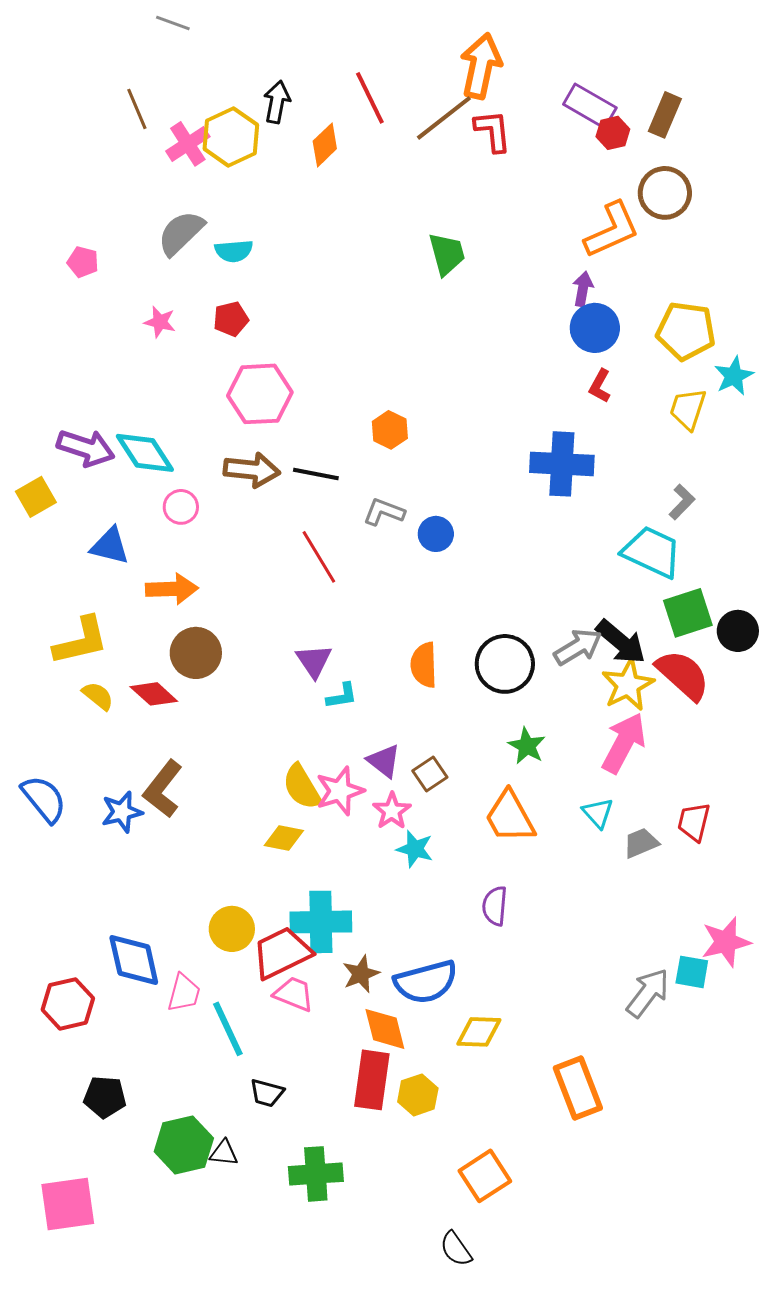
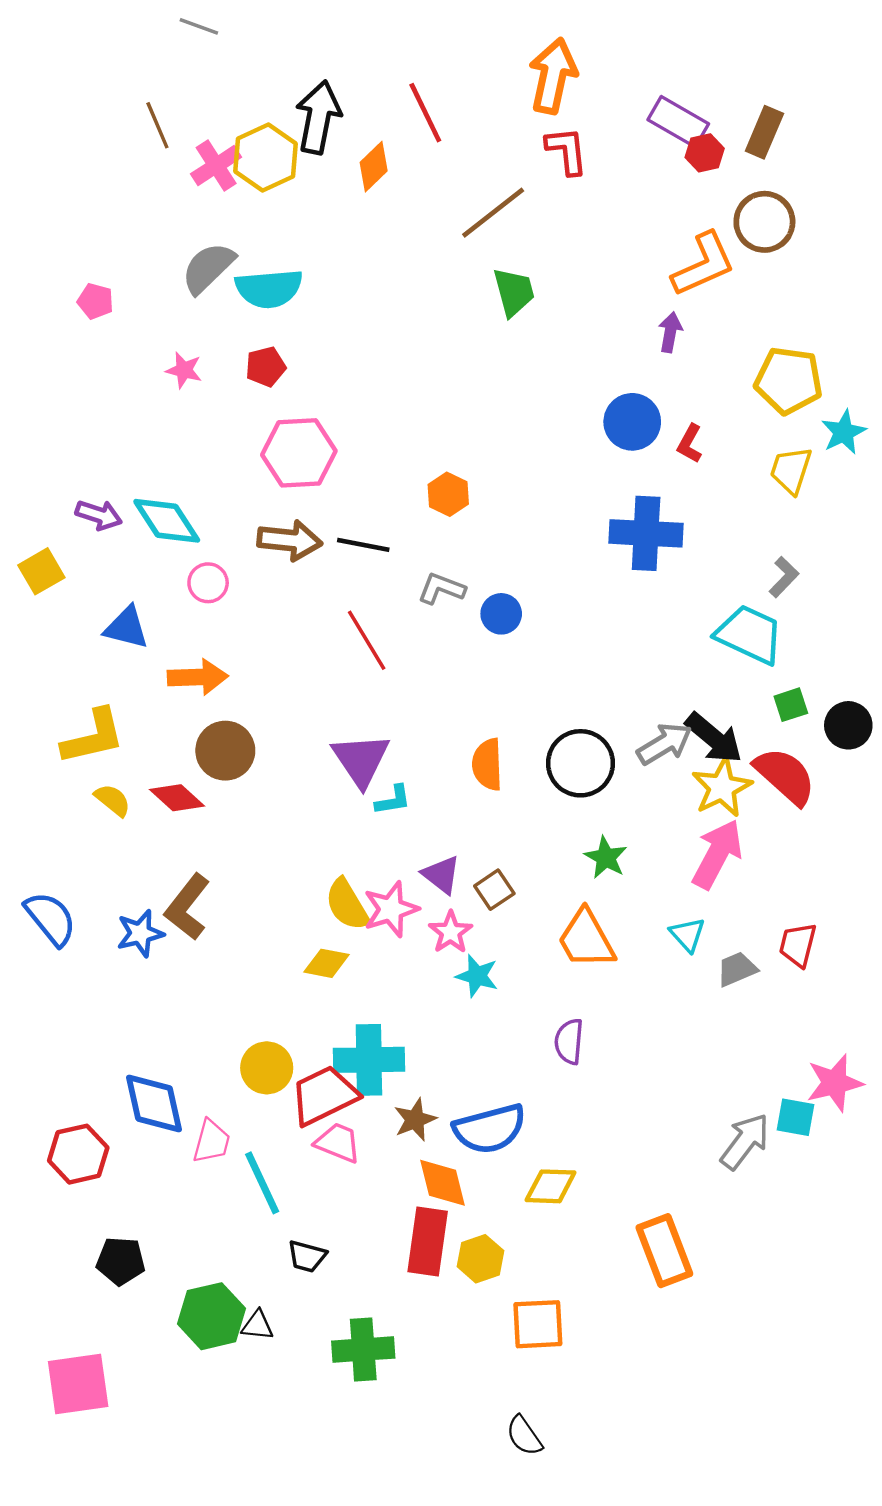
black arrow: (277, 102) -> (318, 117), size x1.5
brown line: (444, 118) -> (493, 213), moved
cyan semicircle: (234, 251) -> (269, 289), size x1.5
blue circle: (595, 328) -> (632, 422), moved
purple arrow: (86, 448) -> (99, 515), size x0.7
green square: (688, 613) -> (791, 705), size x0.6
purple triangle: (314, 661) -> (361, 760), size x1.4
orange square: (485, 1176) -> (538, 1324), moved, turned 30

